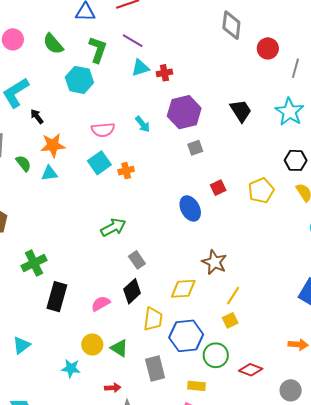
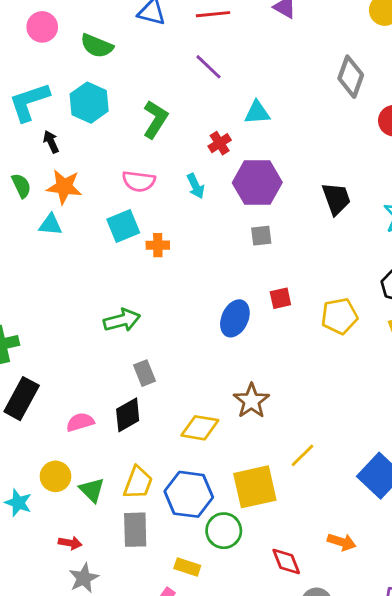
green semicircle: (53, 44) -> (97, 46), turned -40
green L-shape: (98, 50) -> (155, 119), moved
cyan triangle: (140, 68) -> (257, 113), moved
red cross: (164, 73) -> (220, 143), moved, turned -35
cyan hexagon: (79, 80) -> (89, 103), moved
green semicircle: (23, 163) -> (21, 186), moved
blue ellipse: (190, 208) -> (235, 318), turned 40
yellow line: (233, 296) -> (303, 455), moved
yellow trapezoid: (153, 319) -> (138, 483), moved
yellow square: (230, 320) -> (255, 487), size x2.0
red diamond: (251, 370) -> (286, 562), moved, turned 35

